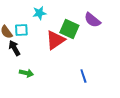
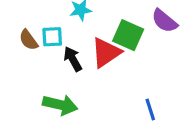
black arrow: (14, 48) -> (73, 59), moved
green arrow: (26, 73) -> (60, 105), size x1.5

